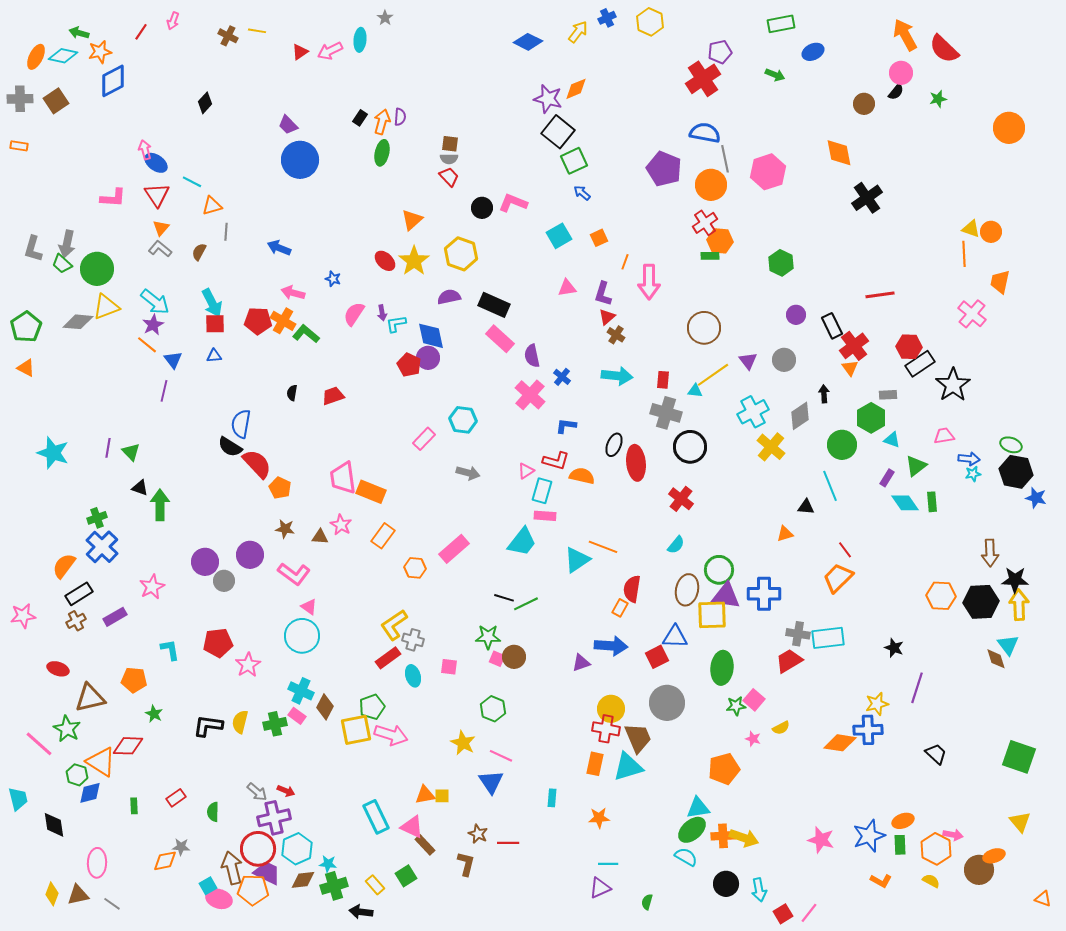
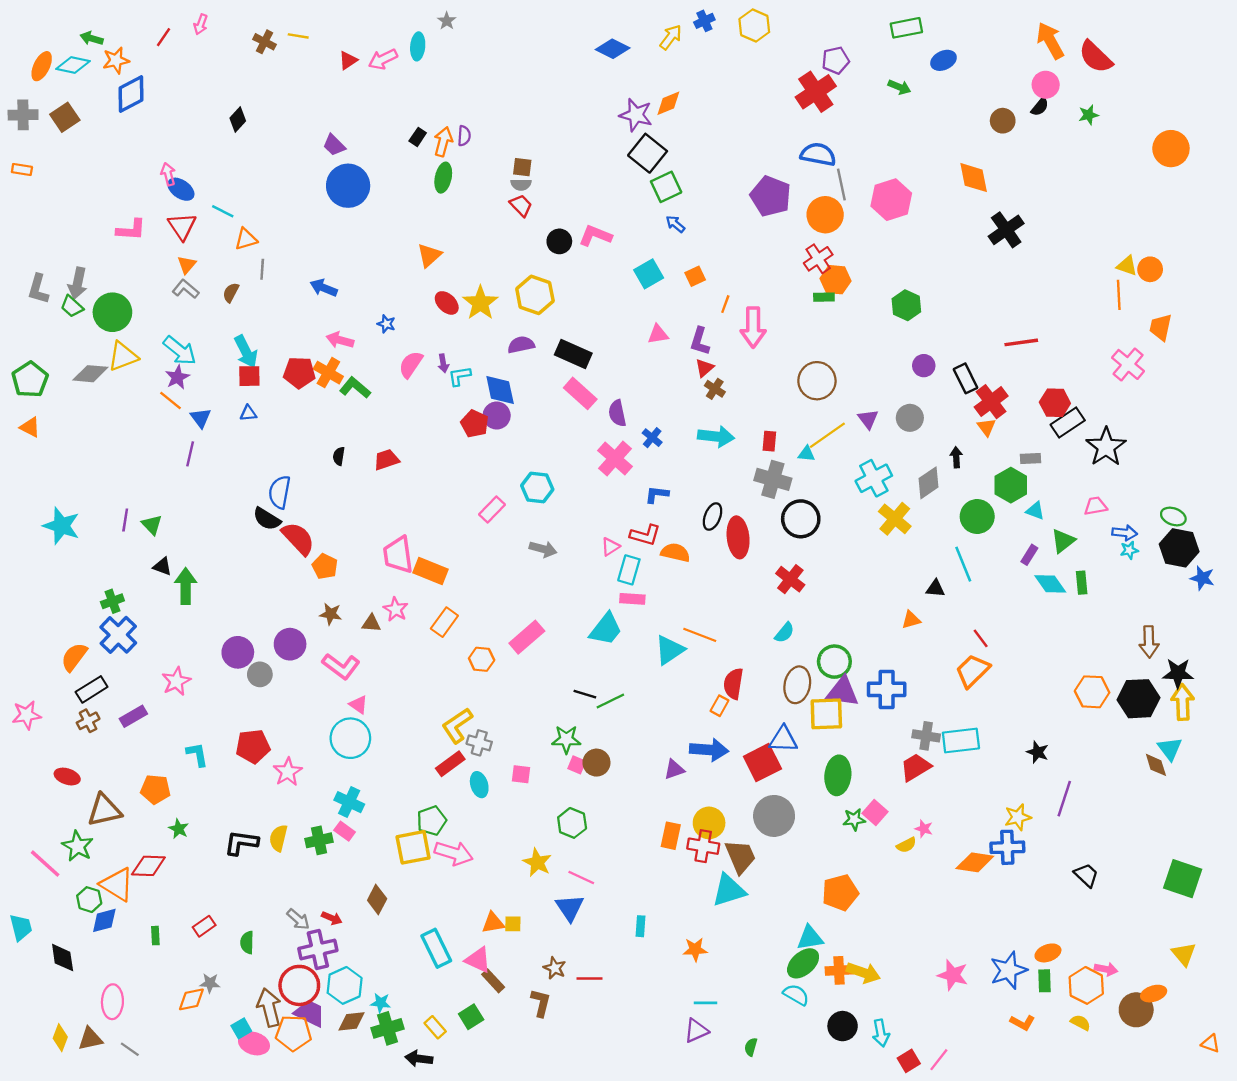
orange triangle: (412, 220) -> (429, 255), moved
red square: (657, 657) -> (762, 763), size x1.4
brown diamond: (325, 707) -> (377, 900), moved
pink star: (753, 739) -> (924, 829), moved
orange rectangle: (595, 764) -> (671, 836), moved

